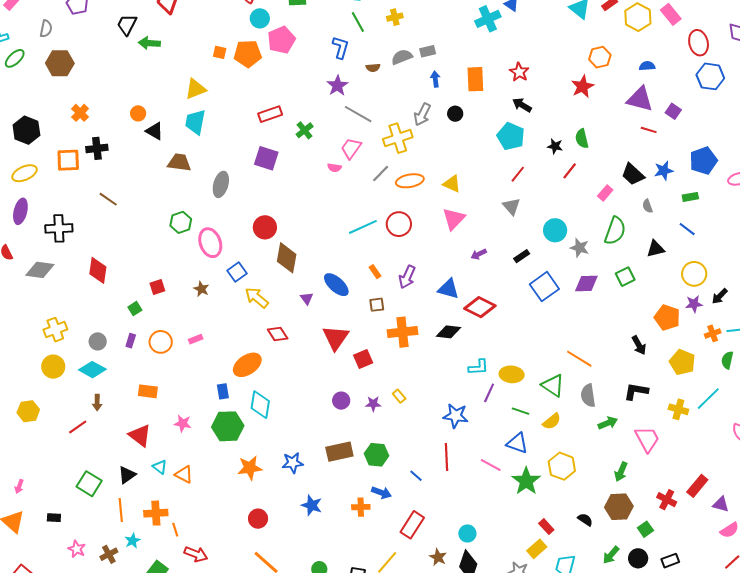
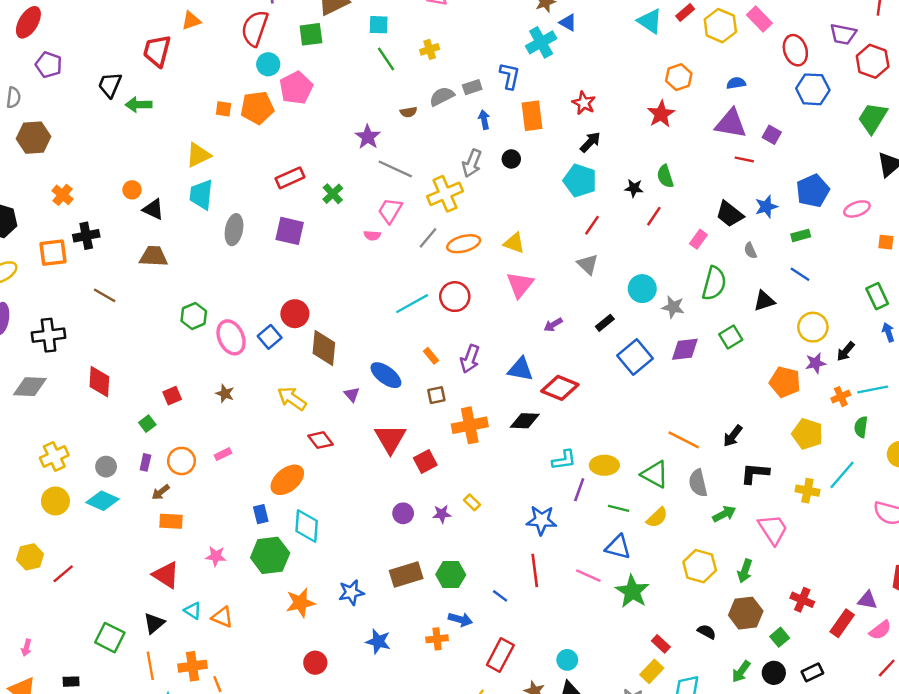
blue L-shape: (341, 47) -> (510, 76), moved
black arrow: (522, 105) -> (590, 142), turned 108
brown trapezoid: (179, 162) -> (154, 256), moved
gray ellipse: (221, 184) -> (234, 230), moved
blue square: (237, 272) -> (270, 337), moved
black arrow: (639, 345) -> (733, 436), moved, turned 72
brown arrow: (97, 403) -> (161, 492), moved, turned 56
red line: (78, 427) -> (63, 574), moved
yellow hexagon: (562, 466) -> (700, 566), moved
red rectangle: (697, 486) -> (842, 623), moved

